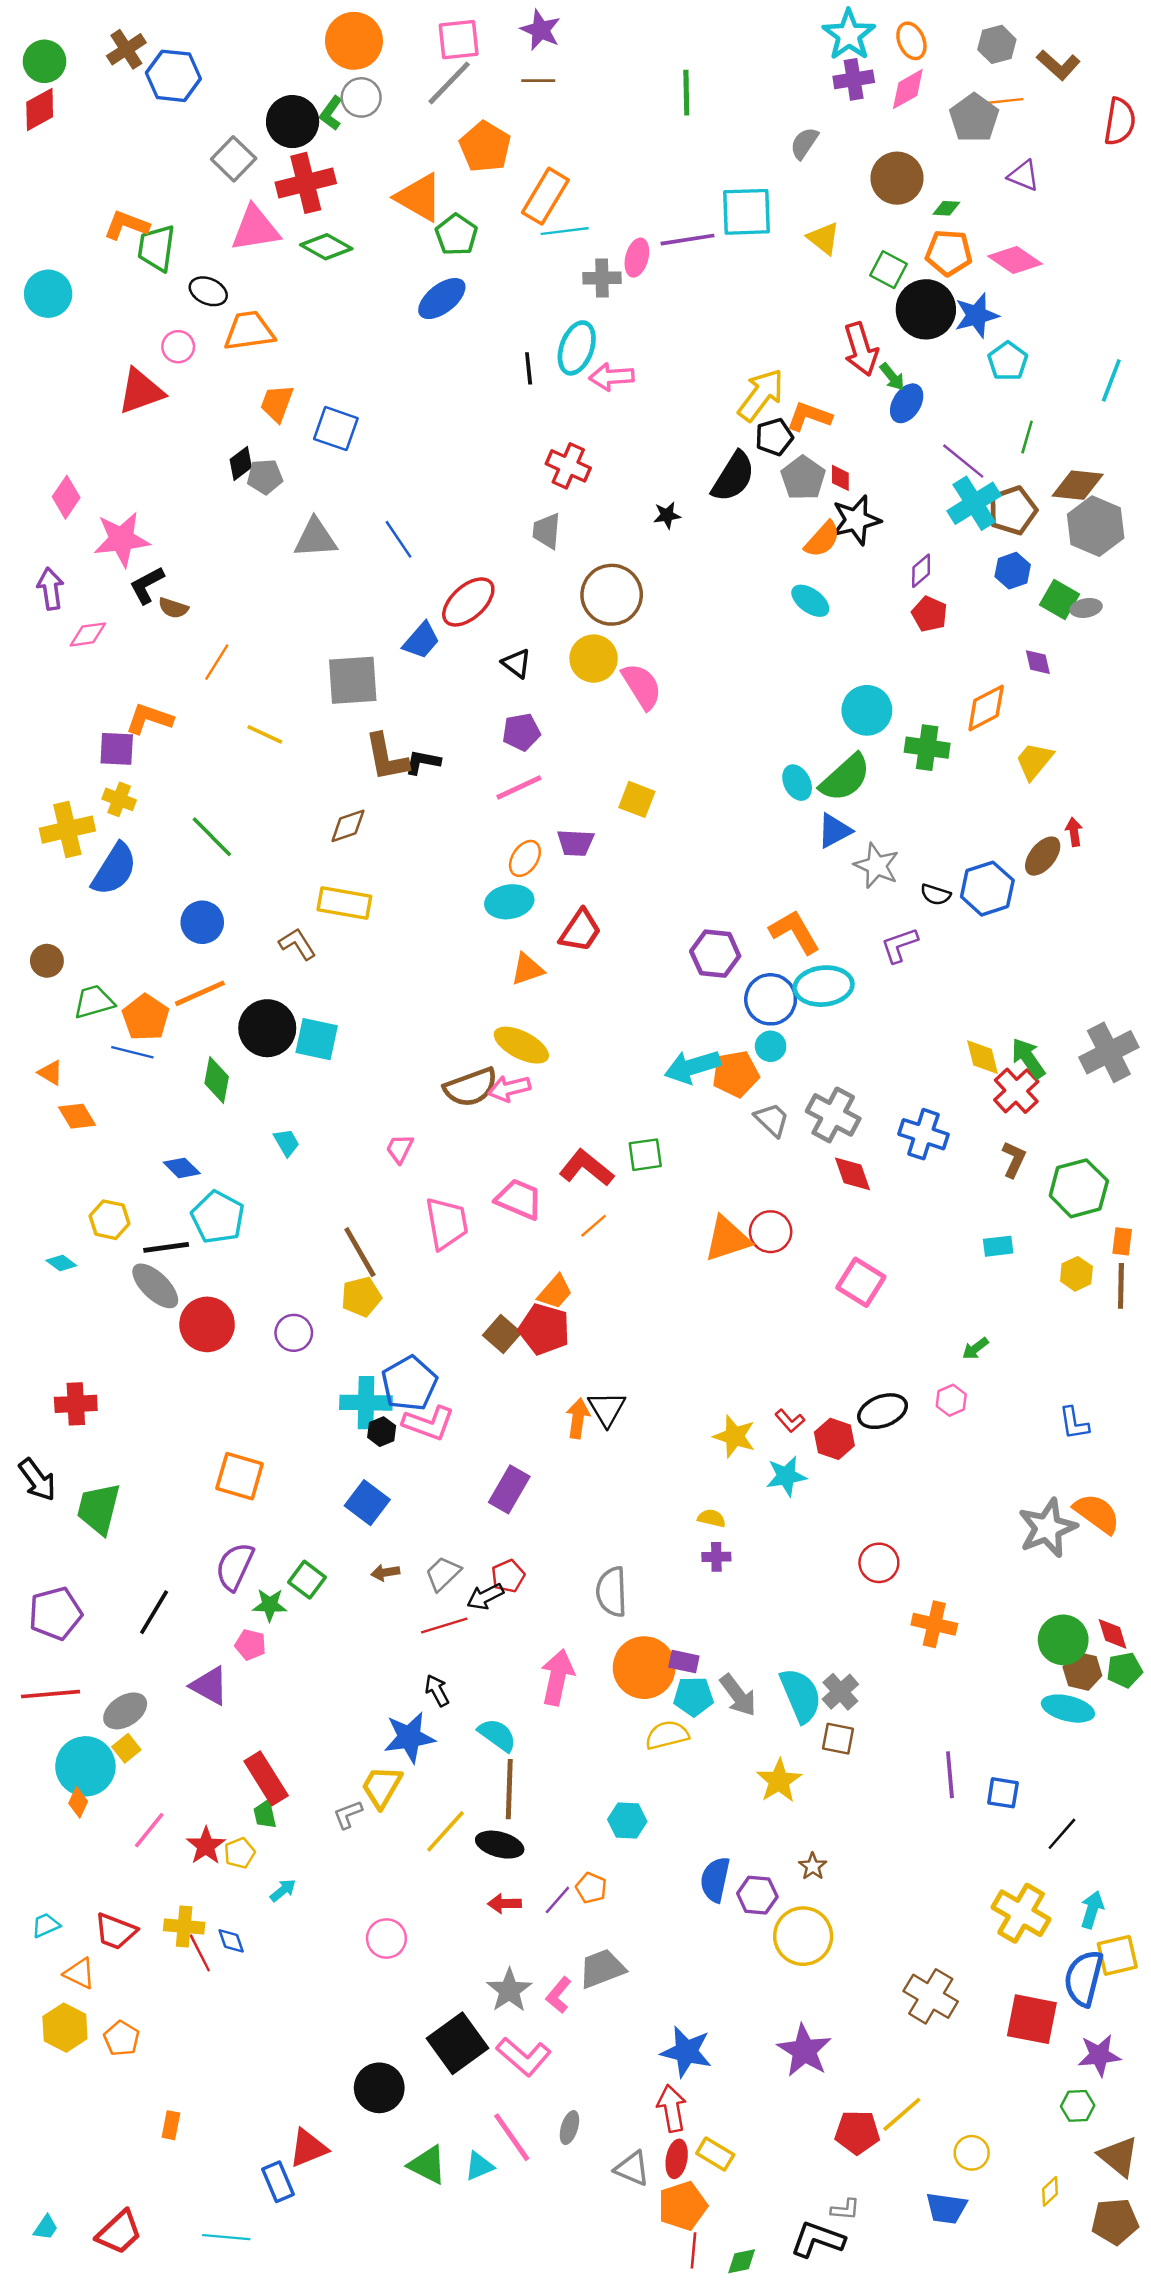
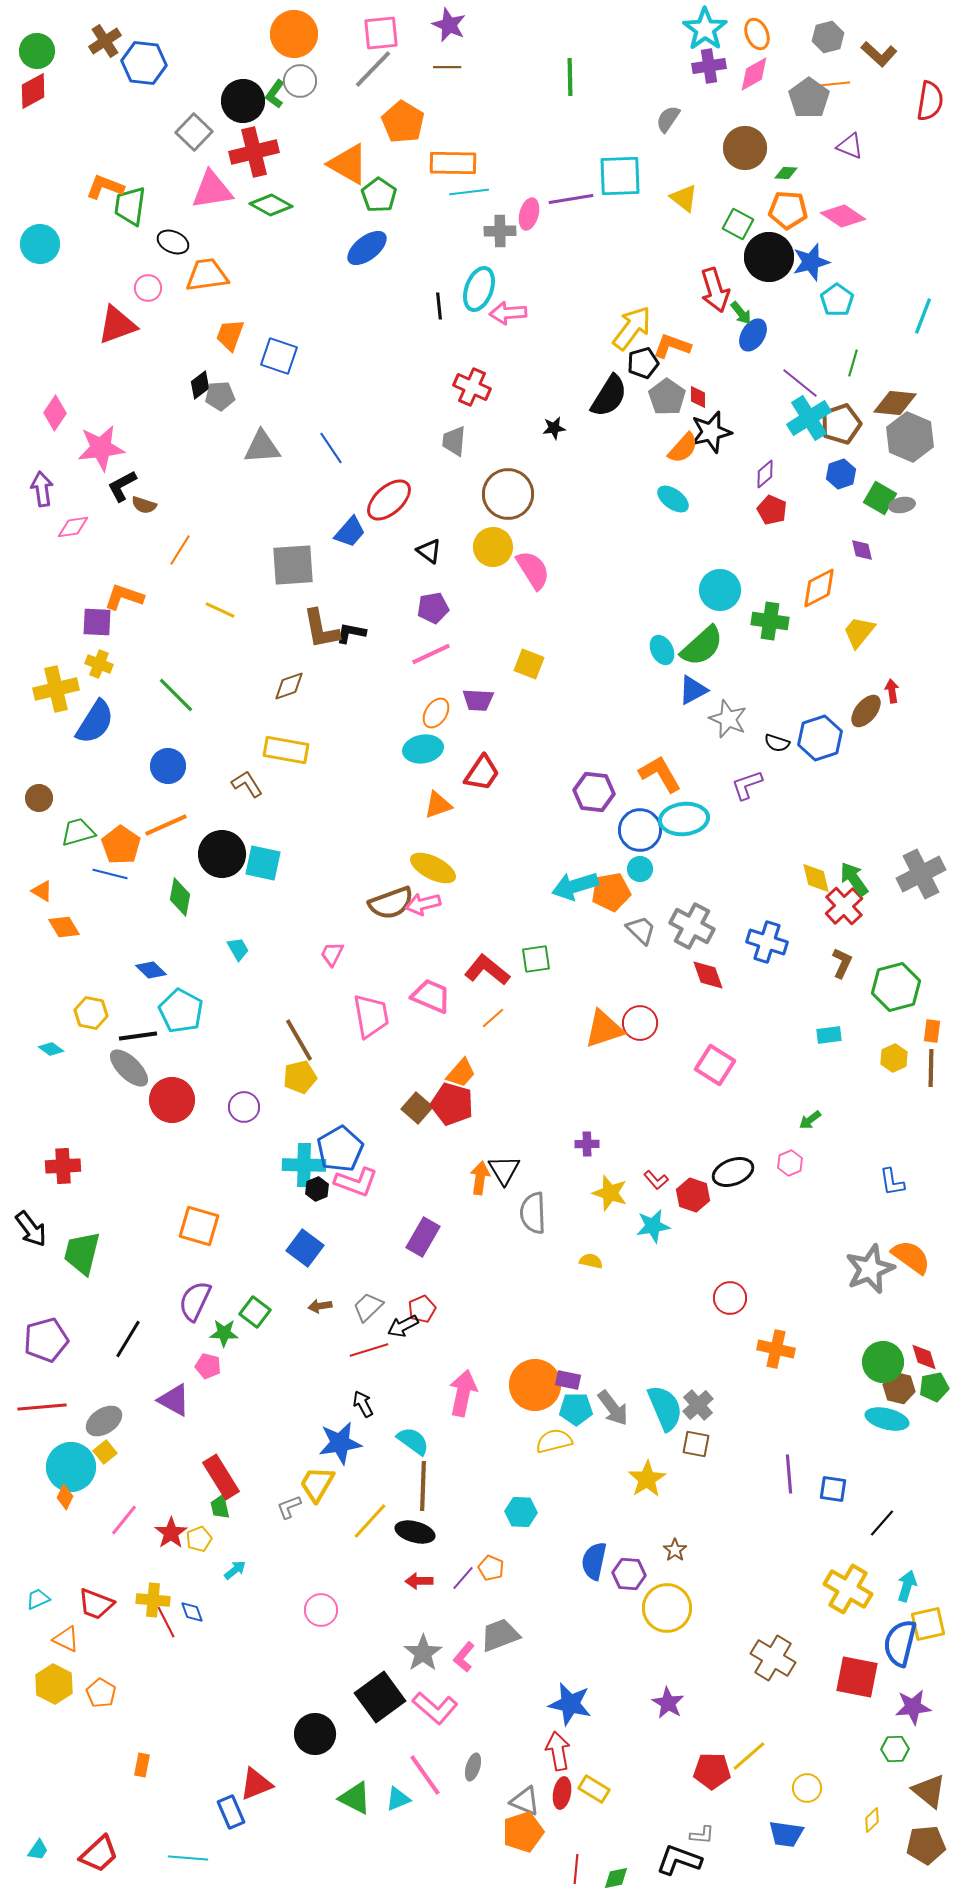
orange rectangle: (545, 196) -> (453, 163), turned 60
purple cross: (716, 1557) -> (587, 1144), moved
gray semicircle: (612, 1592) -> (533, 1213), moved
purple star: (804, 2050) -> (668, 1703), size x0.7
orange pentagon: (683, 2206) -> (523, 1832), moved

